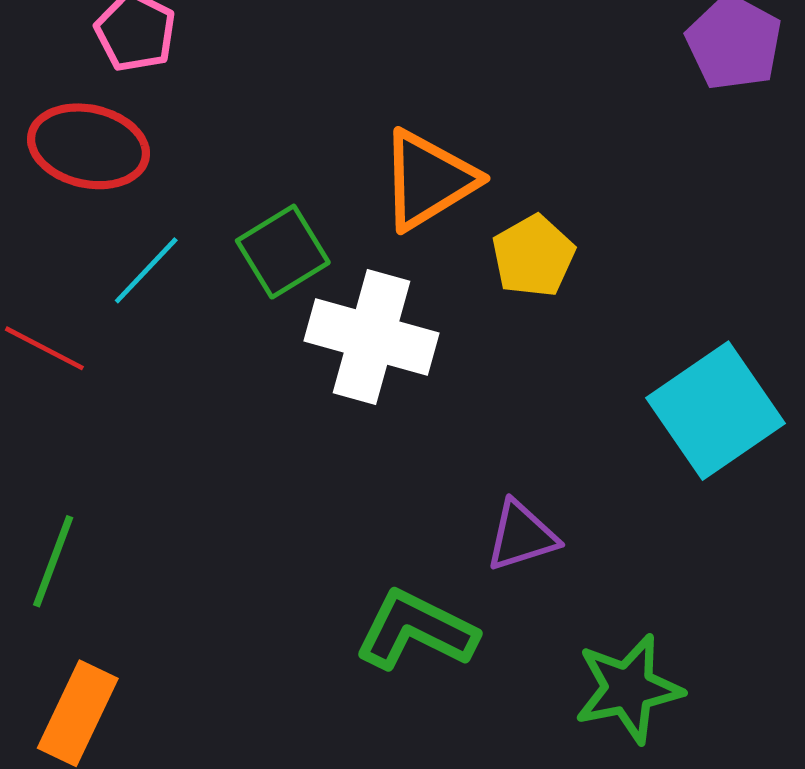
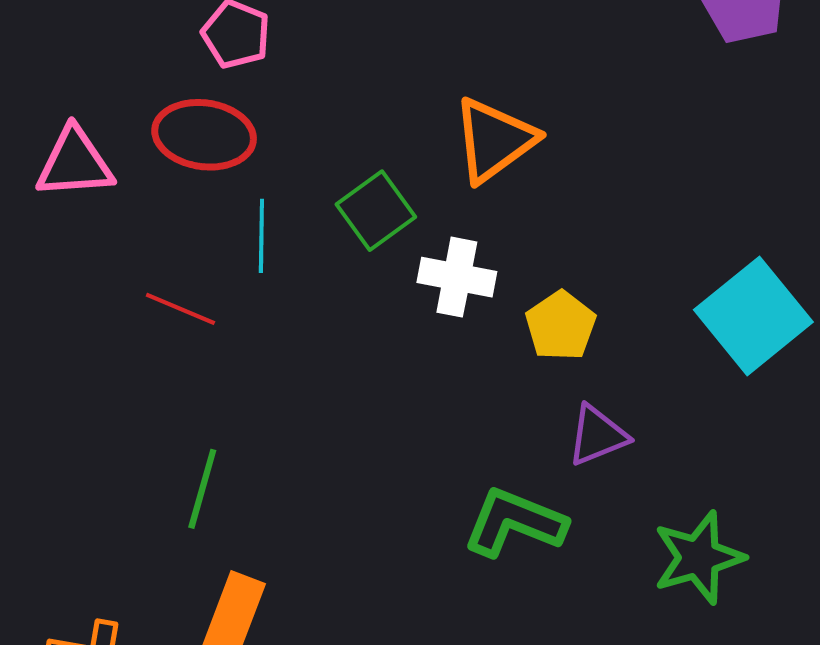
yellow pentagon: (533, 256) -> (561, 326), moved
cyan line: (146, 270) -> (261, 236), turned -38
white cross: (371, 337) -> (457, 277), size x0.7

